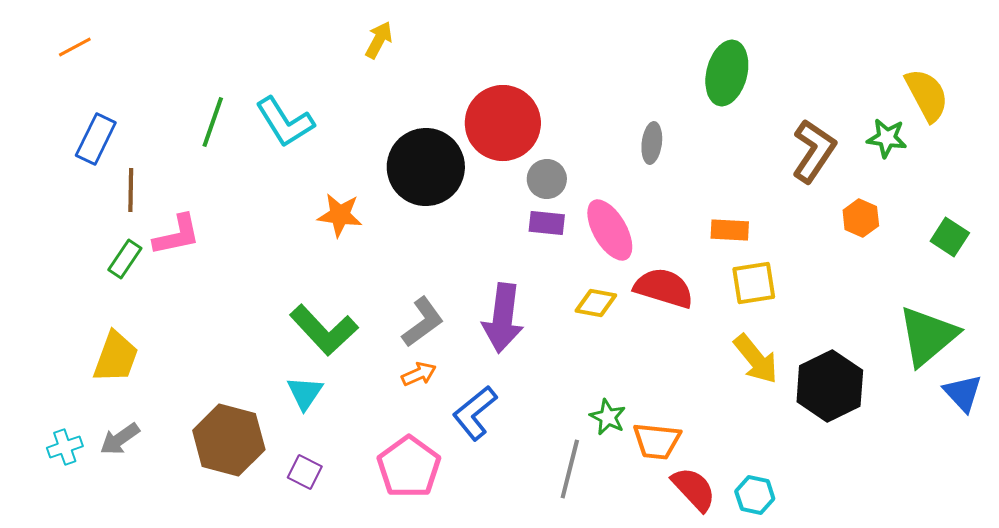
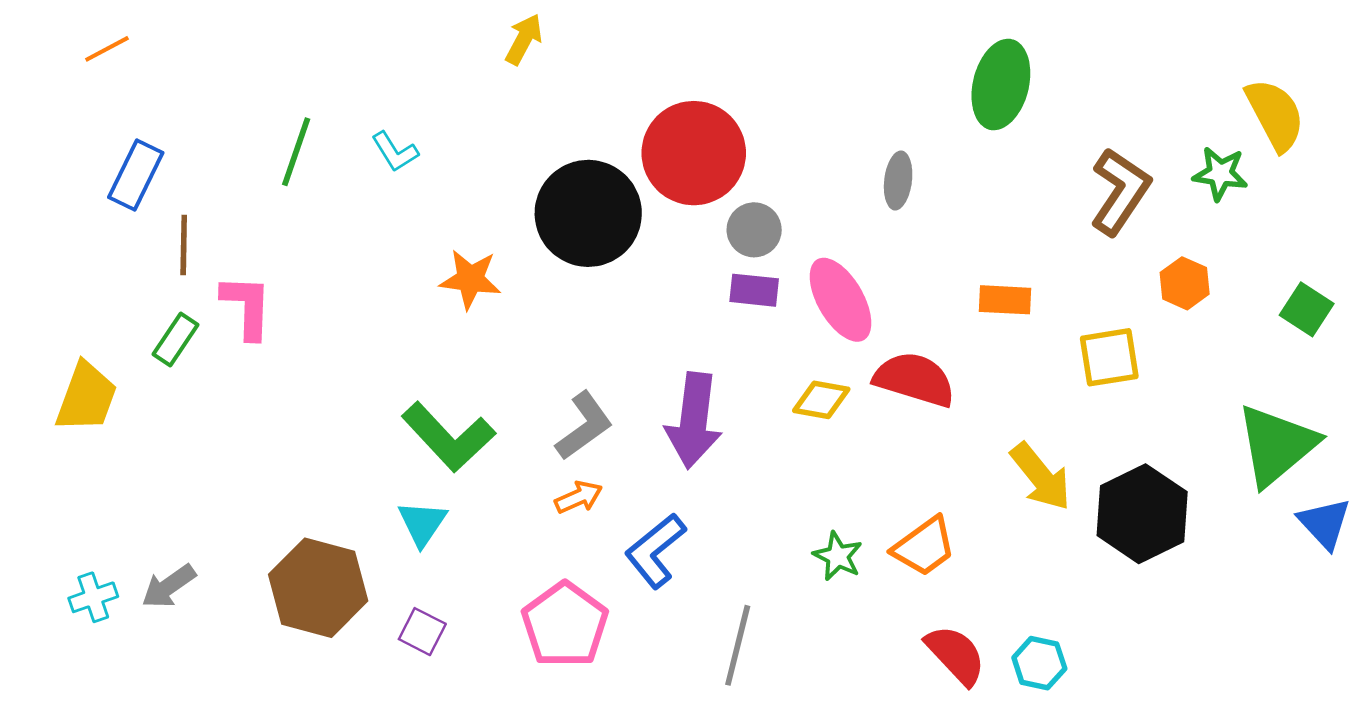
cyan L-shape: (285, 122) -> (395, 152), size x0.6
pink L-shape: (177, 235) -> (247, 307), turned -76
yellow square: (754, 283) -> (1109, 357), moved
yellow trapezoid: (116, 357) -> (86, 397), moved
orange trapezoid: (657, 441) -> (924, 547), moved, turned -42
gray line: (570, 469) -> (738, 645), moved

